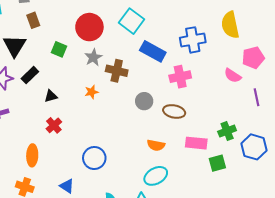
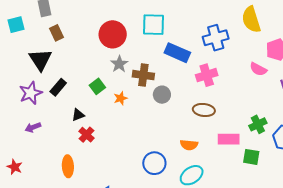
cyan square: (132, 21) -> (154, 25), turned -30
green square: (59, 49) -> (97, 86), moved, turned 35
black triangle: (51, 96) -> (78, 115), moved
gray circle: (144, 101) -> (162, 95), moved
blue circle: (94, 158) -> (154, 163), moved
green square: (217, 163) -> (251, 157), turned 30

